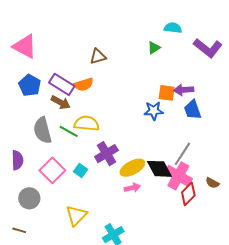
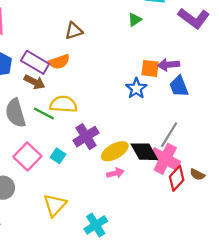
blue star: (154, 111) -> (136, 88), turned -30
brown semicircle: (212, 183) -> (197, 175), moved

